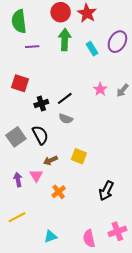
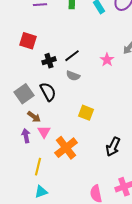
pink star: (100, 89) -> (107, 60), moved
brown arrow: (50, 160) -> (34, 117), moved, turned -120
orange cross: (59, 192) -> (66, 148), size x1.6
yellow line: (17, 217) -> (38, 167), moved, turned -48
cyan triangle: (50, 236) -> (41, 192), moved

